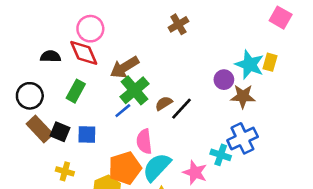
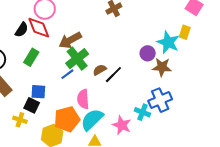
black semicircle: (51, 56) -> (22, 30), moved, turned 119
yellow rectangle: (270, 62) -> (185, 32), moved
black square: (60, 132) -> (32, 105), moved

